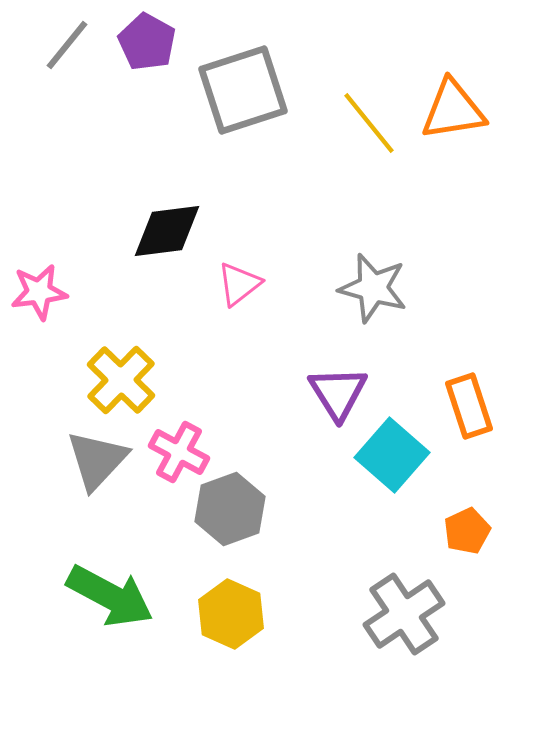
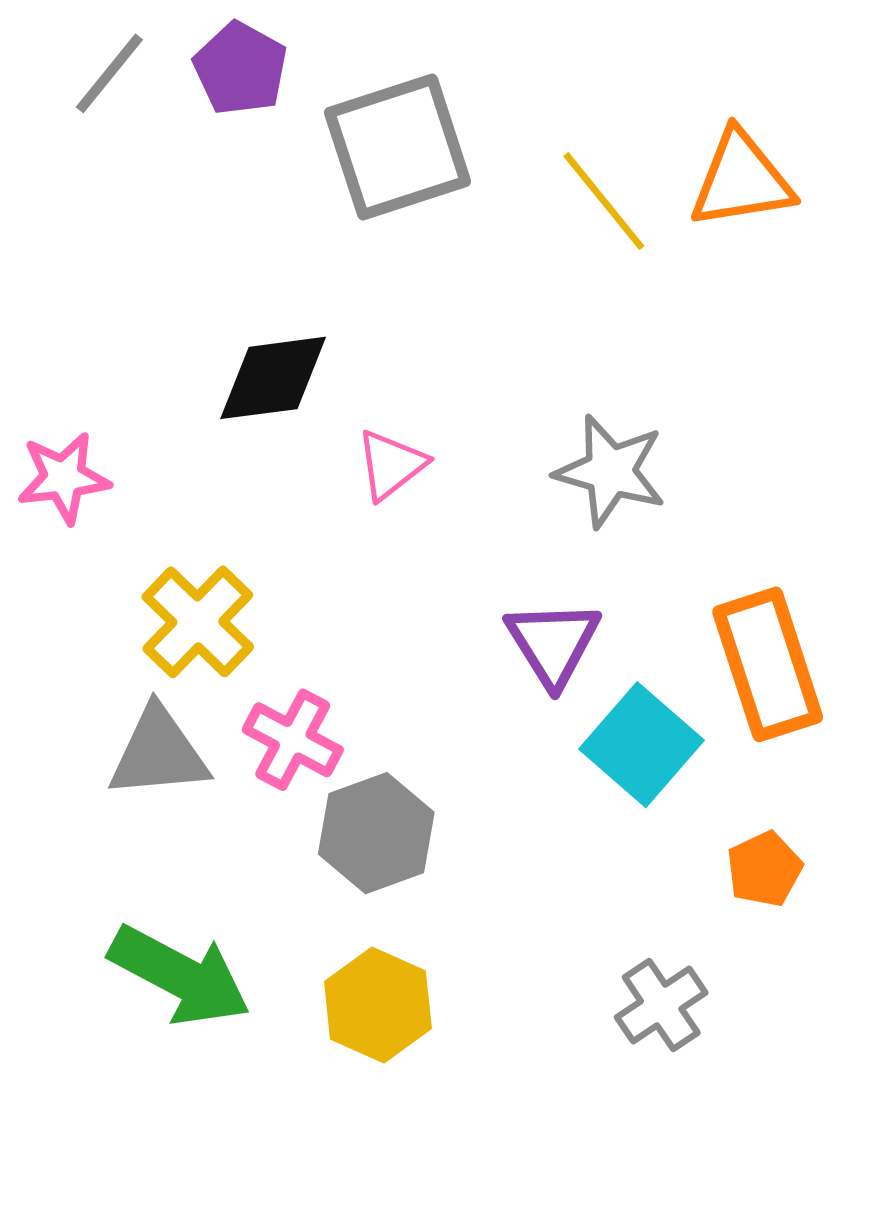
orange rectangle: (469, 406) -> (768, 664), size x1.4
gray triangle: (97, 460) -> (159, 753), turned 42
gray cross: (404, 614) -> (661, 1005), size x0.7

